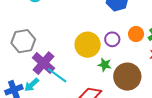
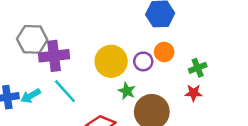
orange circle: (136, 34) -> (164, 52), moved
purple cross: (43, 63) -> (54, 56), moved, turned 30

